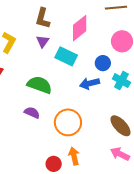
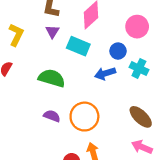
purple semicircle: (32, 113) -> (52, 116), moved

